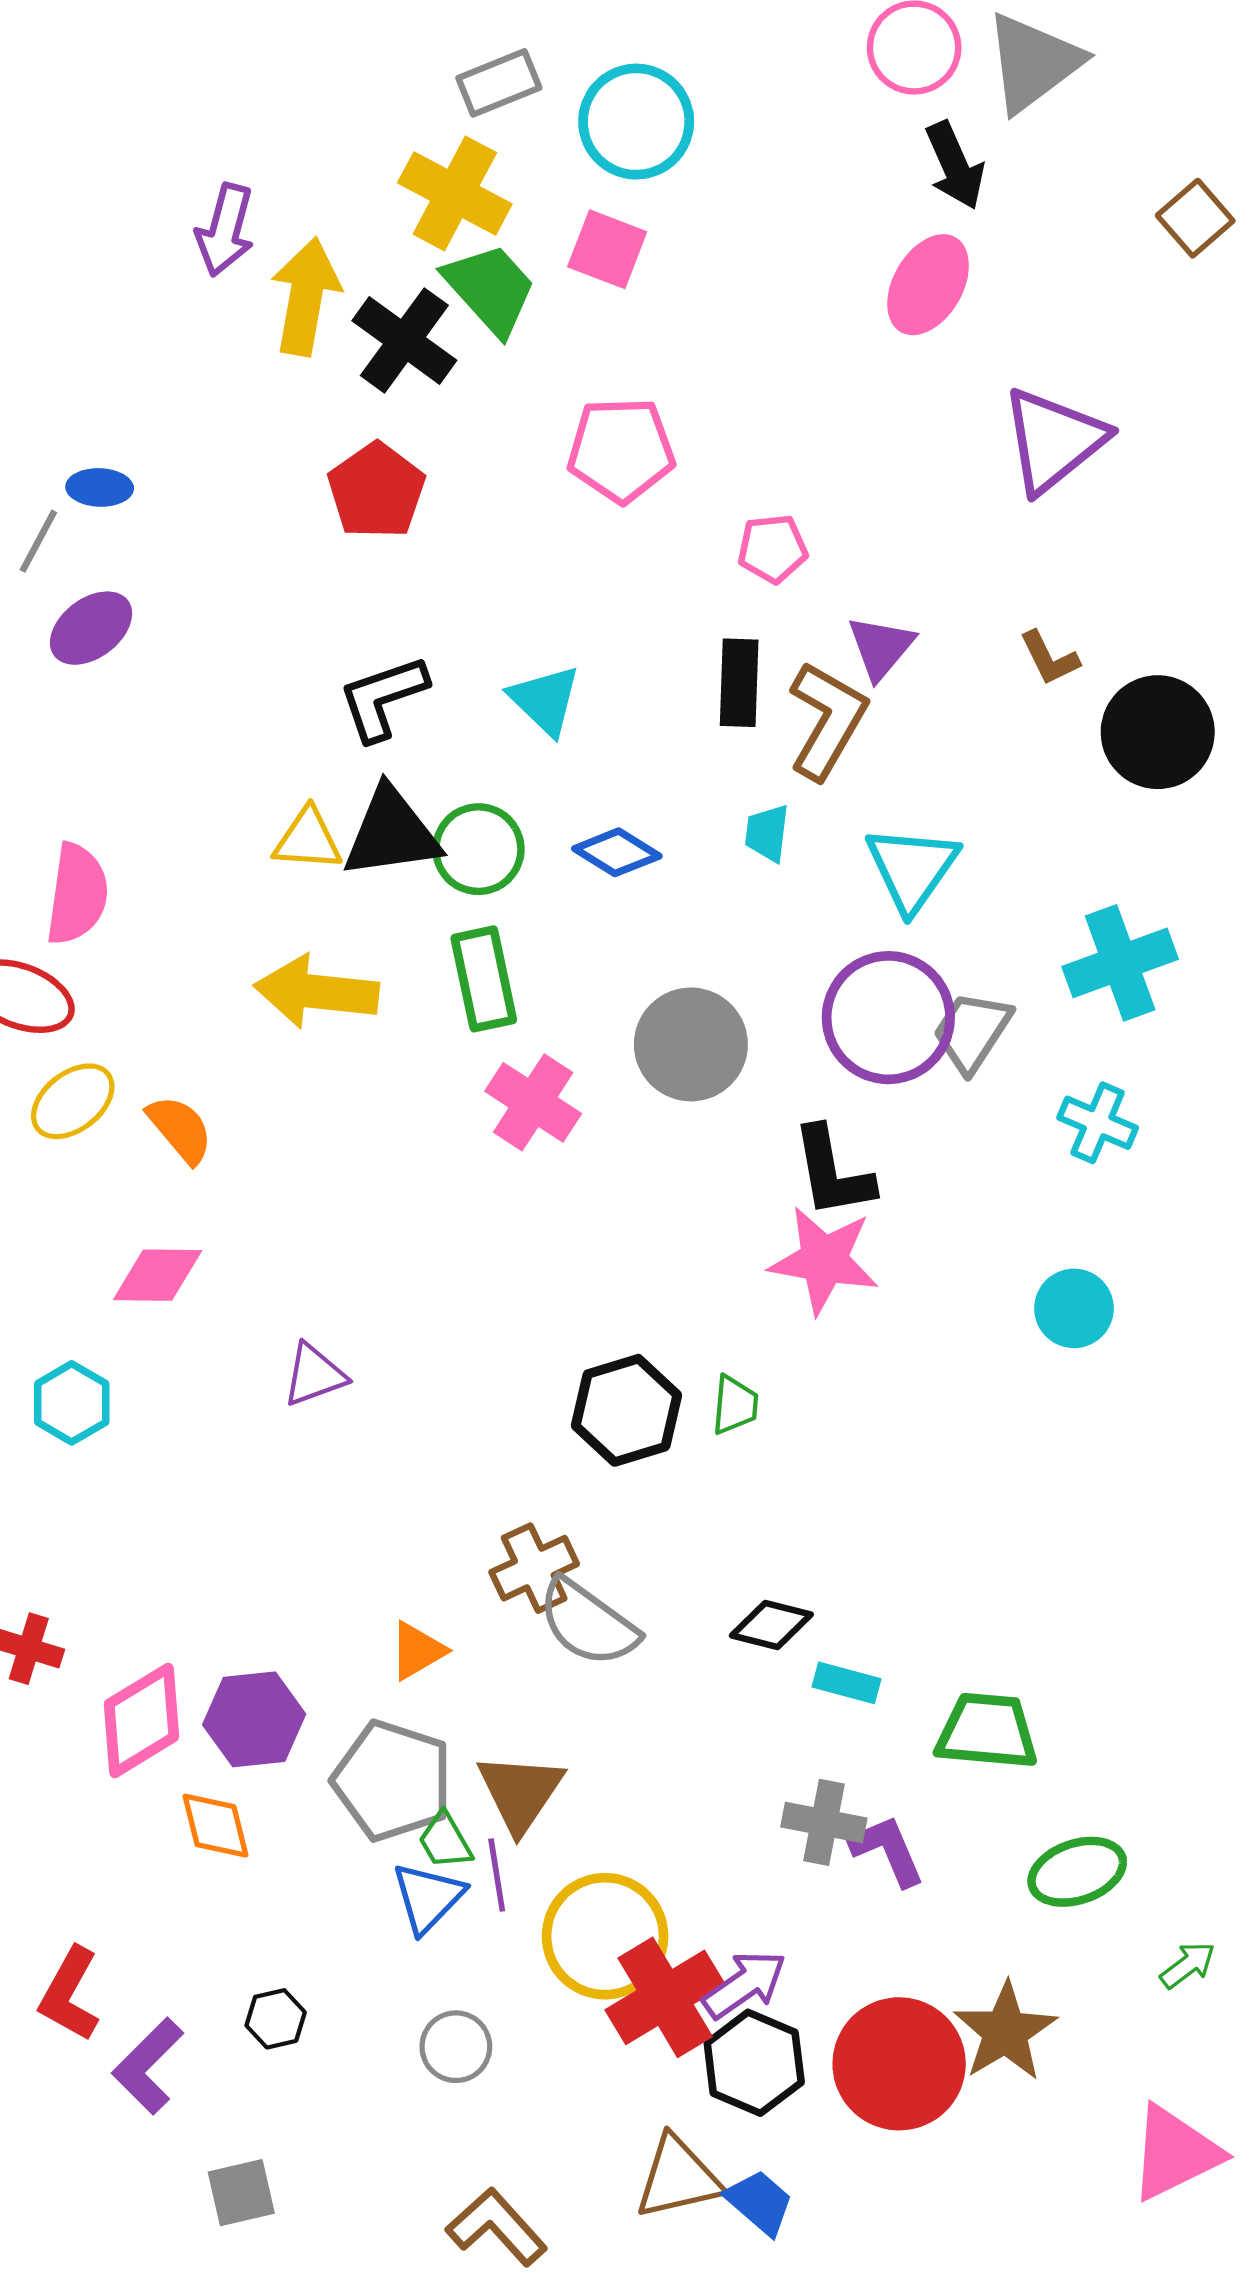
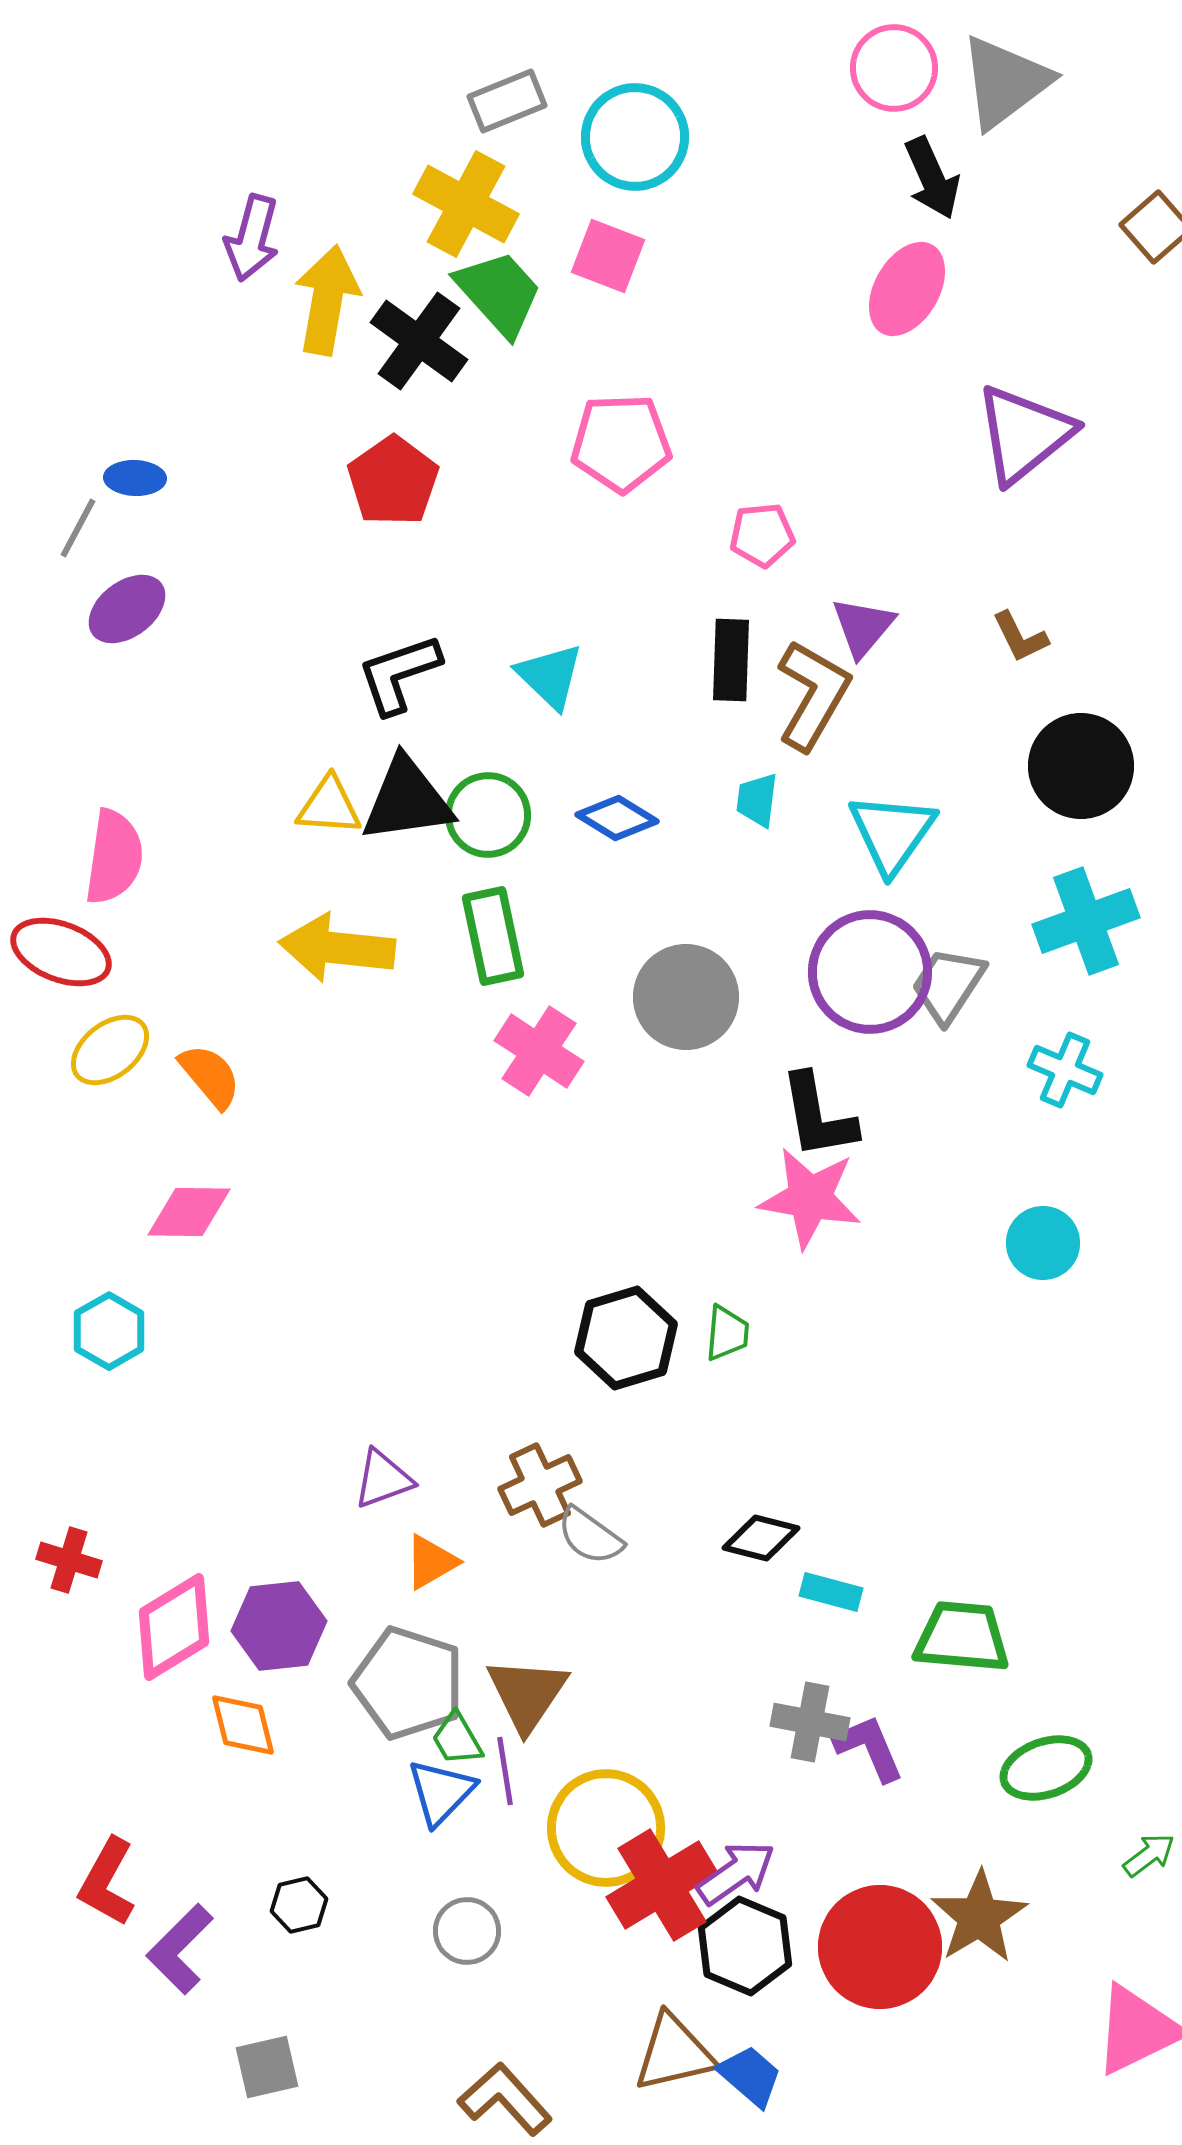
black circle: (1158, 732) -> (1081, 766), moved
purple triangle: (314, 1375) -> (383, 1479), moved
gray semicircle: (588, 1623) -> (590, 1536), size x0.7

